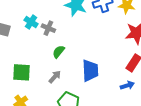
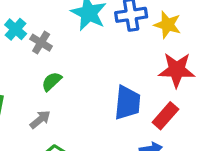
blue trapezoid: (90, 71) -> (127, 103), moved

